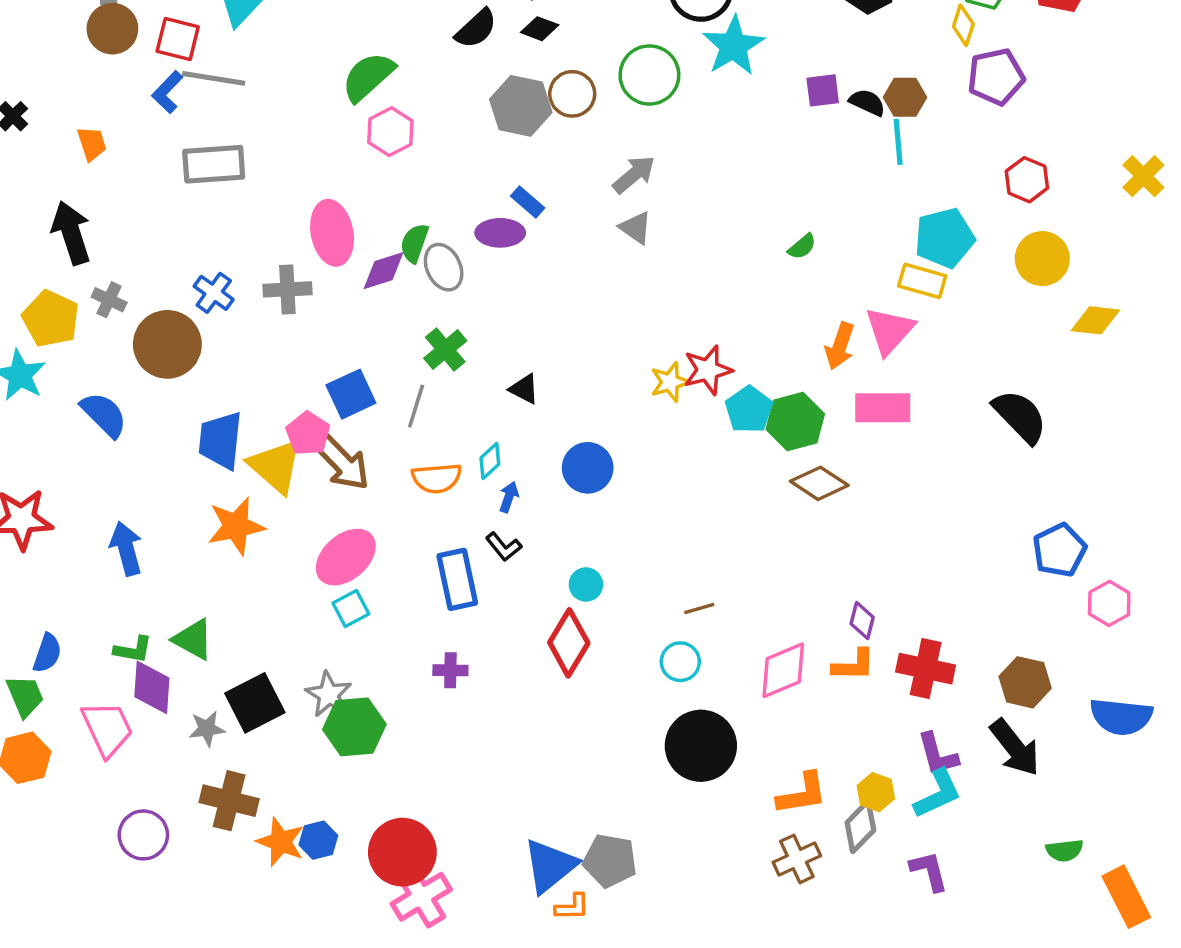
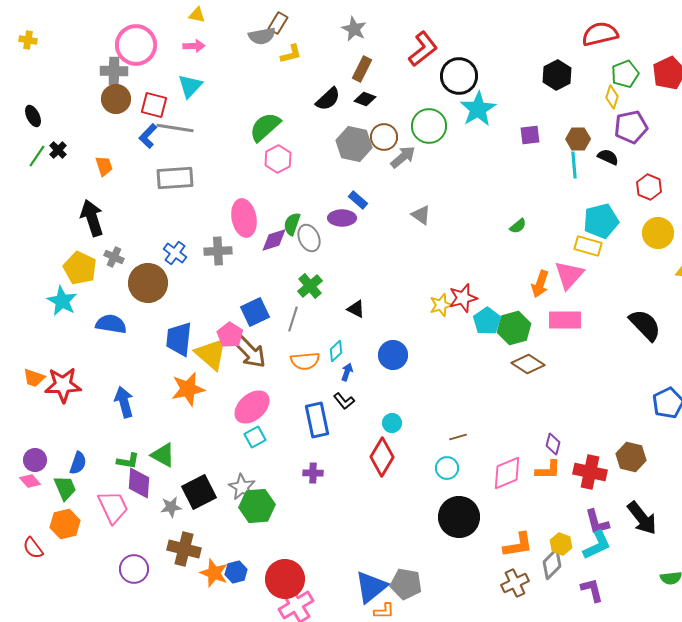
black semicircle: (867, 102) -> (608, 157), moved
gray arrow: (634, 174) -> (403, 157), moved
blue semicircle: (104, 415) -> (111, 324), turned -36
brown hexagon: (1025, 682) -> (631, 457), moved

